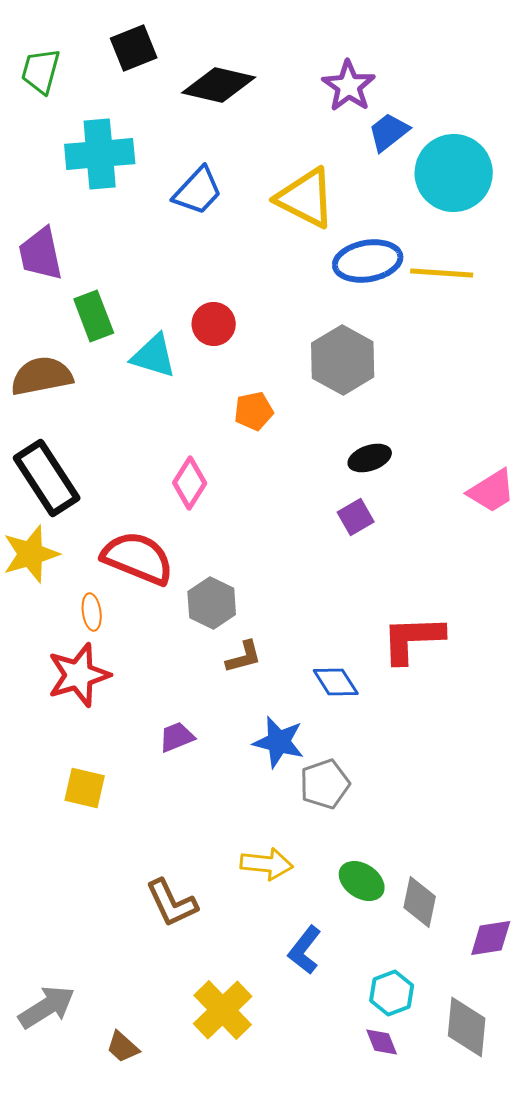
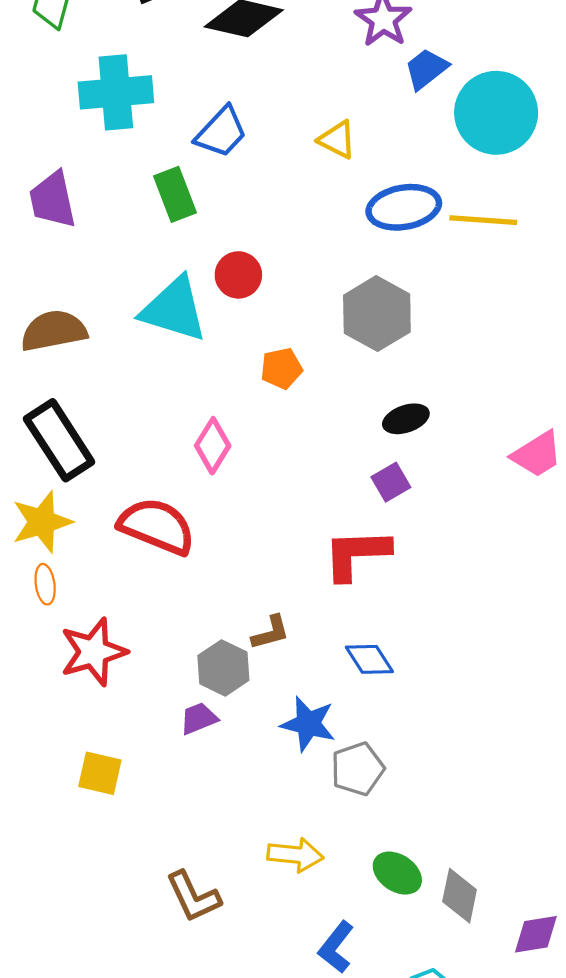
yellow triangle: (306, 198) -> (337, 140), size x0.6
green rectangle: (94, 316) -> (175, 194), moved
cyan triangle: (154, 356) -> (174, 309), size x1.4
gray hexagon: (212, 603) -> (223, 668), moved
orange ellipse: (92, 612) -> (45, 584), moved
red L-shape: (413, 639) -> (357, 554), moved

